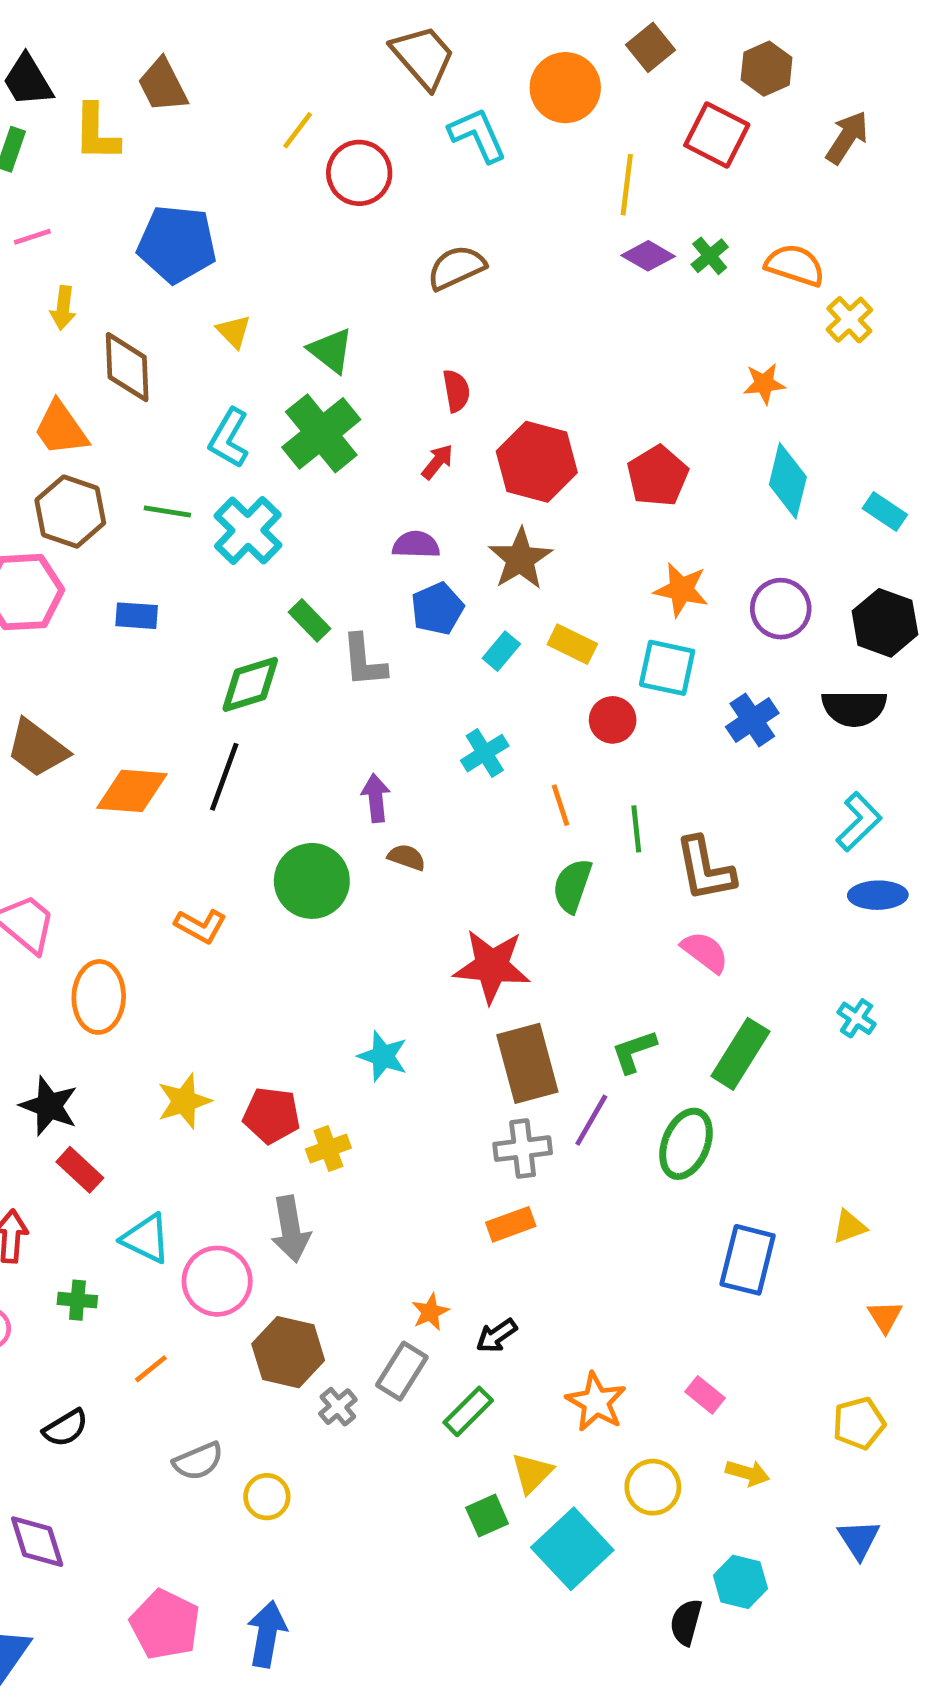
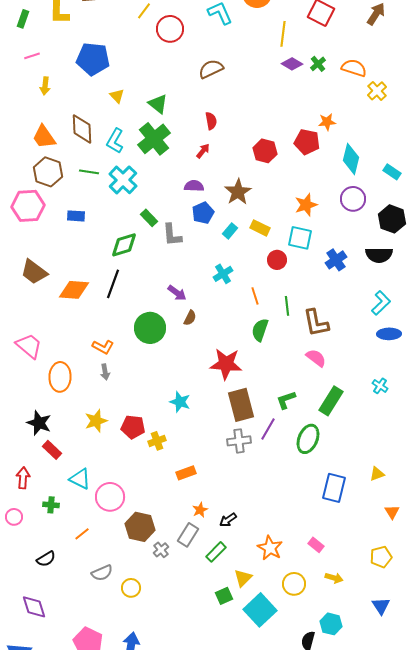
brown diamond: (127, 367) -> (82, 129), moved
orange star: (764, 384) -> (327, 122), moved
red hexagon: (537, 462) -> (265, 151), moved, size x0.7
red pentagon: (658, 476) -> (307, 142), moved, turned -30
orange star: (681, 590) -> (306, 205), turned -30
purple circle: (781, 609) -> (353, 199), moved
purple arrow: (376, 798) -> (177, 293), turned 132
brown semicircle: (407, 857) -> (190, 318), turned 98
orange rectangle: (511, 1224) -> (186, 473), moved
gray arrow: (291, 1229) -> (105, 372), moved, size x0.6

